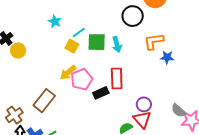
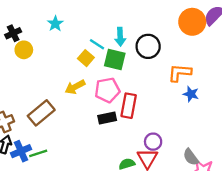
black circle: (133, 16) -> (148, 46), moved
cyan star: (55, 21) -> (55, 24), moved
cyan line: (79, 32) -> (97, 44), turned 56
cyan arrow: (117, 44) -> (120, 37), moved
pink pentagon: (82, 79) -> (107, 90), moved

